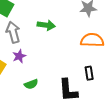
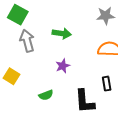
purple star: (19, 56) -> (63, 66), moved

